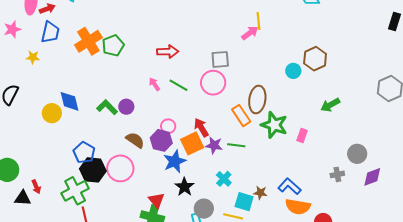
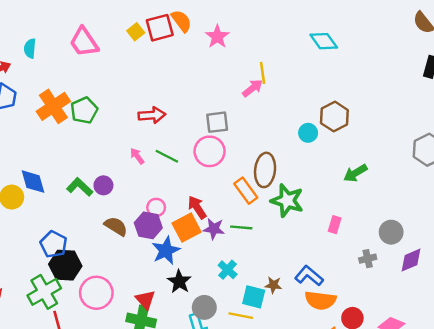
pink rectangle: (302, 136) -> (335, 225), moved
pink circle: (120, 168) -> (96, 293), moved

